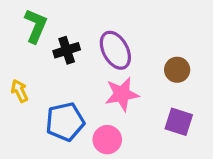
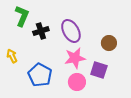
blue pentagon: (65, 122) -> (40, 75), turned -30
purple square: (179, 122) -> (99, 70), moved
pink circle: (107, 140) -> (77, 82), moved

